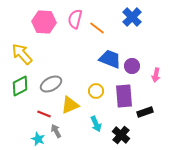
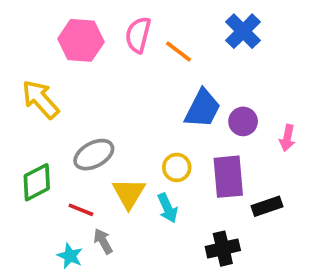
blue trapezoid: (110, 59) -> (203, 109), turned 95
green diamond: (20, 86) -> (37, 182), moved
yellow triangle: (70, 105) -> (129, 193), turned -36
cyan arrow: (96, 124) -> (168, 208), moved
black cross: (121, 135) -> (223, 249), turned 36

